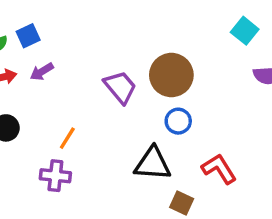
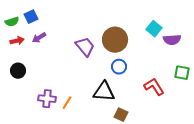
cyan square: (245, 31) -> (154, 29), moved
orange line: (67, 138) -> (67, 103), moved
red L-shape: (219, 169) -> (154, 87), moved

